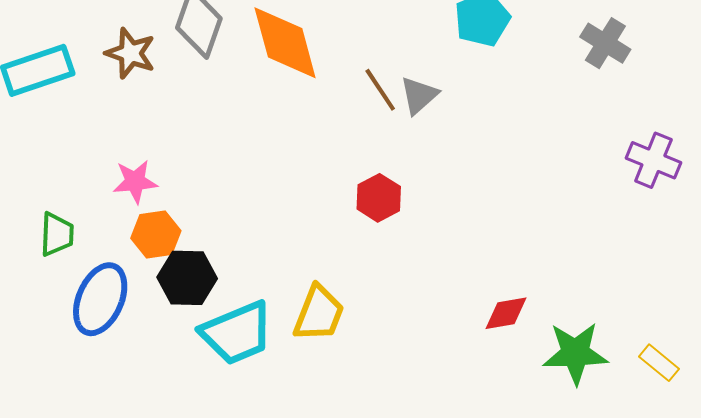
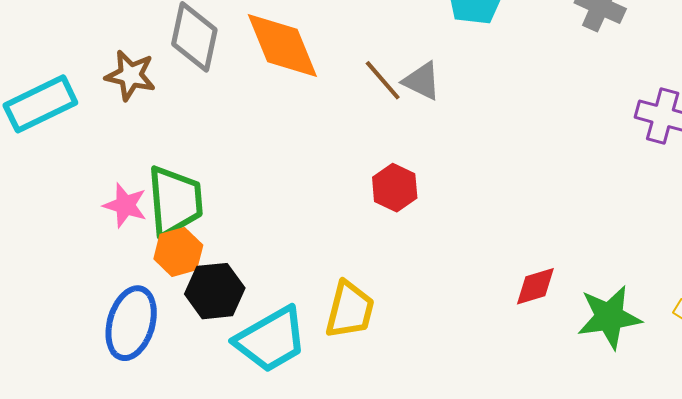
gray triangle: (419, 95) -> (422, 81), turned -45
pink star: (135, 182) -> (125, 205), moved, turned 30
green trapezoid: (57, 234) -> (175, 201), moved, size x1.6

